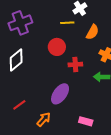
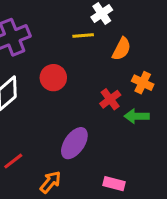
red circle: (57, 47) -> (53, 78), moved
red cross: (75, 65) -> (110, 99), moved, turned -32

